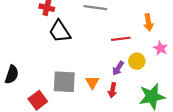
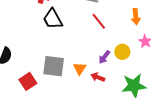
red line: (121, 39) -> (99, 21), moved, turned 54
red arrow: (112, 90) -> (98, 77), turned 96

